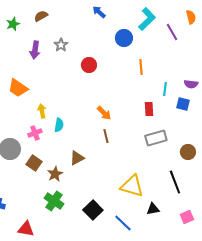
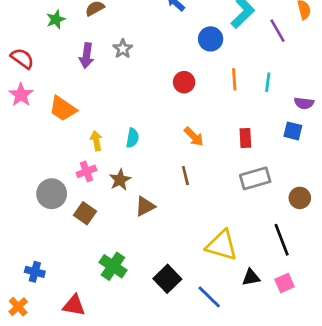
red circle: (89, 65) -> (184, 82), moved
cyan line: (165, 89) -> (268, 82), moved
orange arrow: (104, 113) -> (194, 137), moved
cyan semicircle: (59, 125) -> (132, 138), moved
brown star: (55, 174) -> (120, 180), moved
pink square: (187, 217) -> (284, 283), moved

